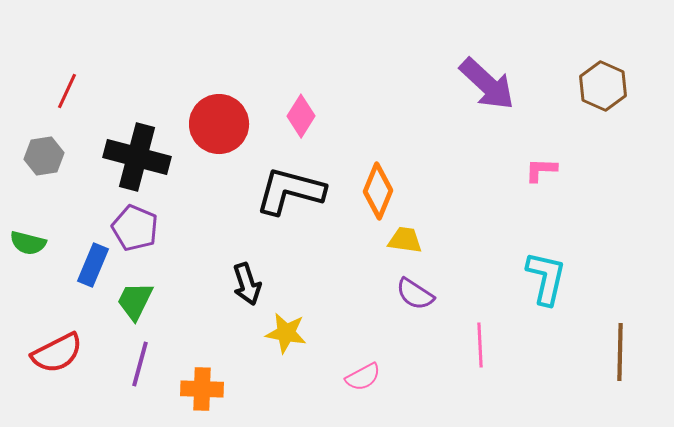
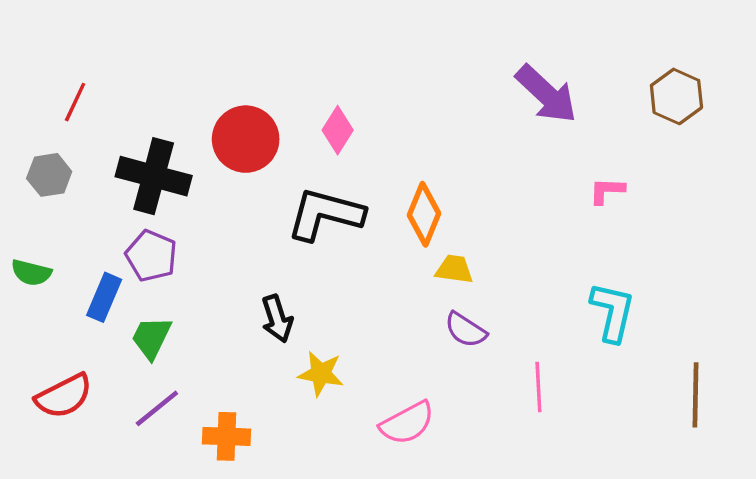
purple line: (140, 364) -> (157, 408), turned 36
pink semicircle: (363, 377) -> (407, 423), size x1.4

